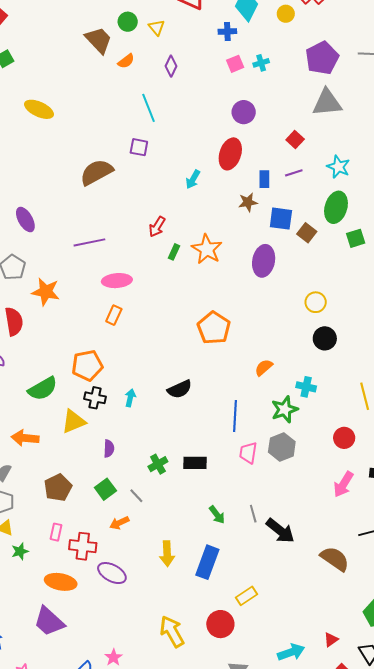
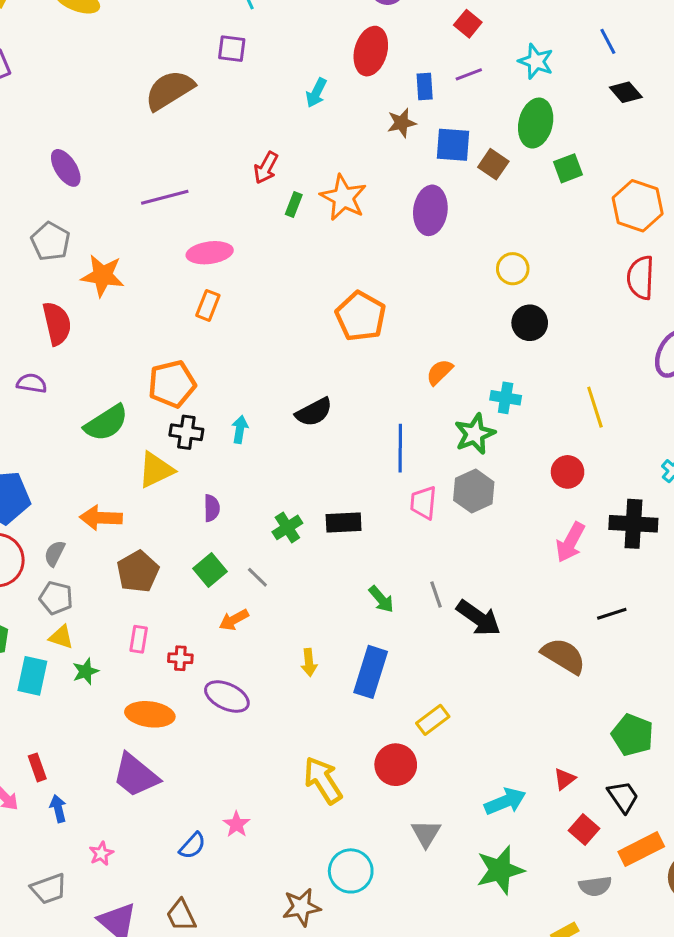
orange arrow: (25, 438) -> (101, 518), moved
red cross: (83, 546) -> (180, 658), size x0.6
yellow arrow: (167, 554) -> (309, 662), size x0.7

